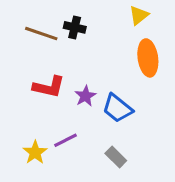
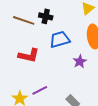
purple star: (85, 96) -> (80, 61), moved
blue trapezoid: (117, 108) -> (60, 39), moved, turned 125

